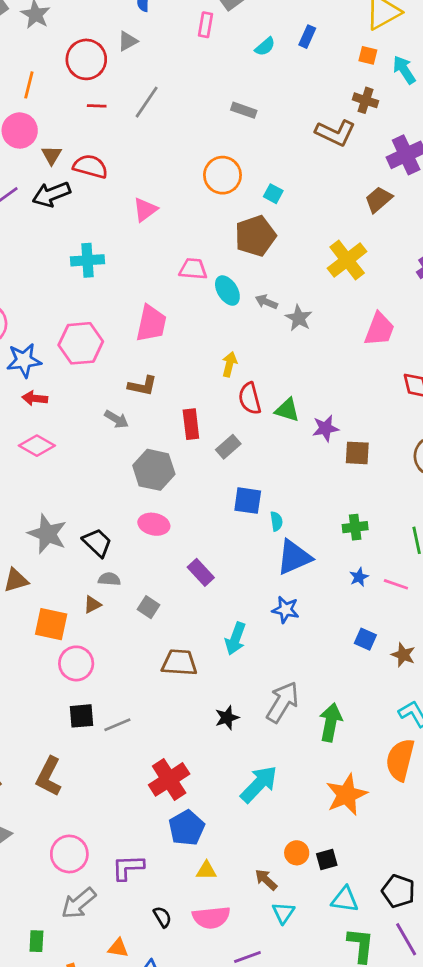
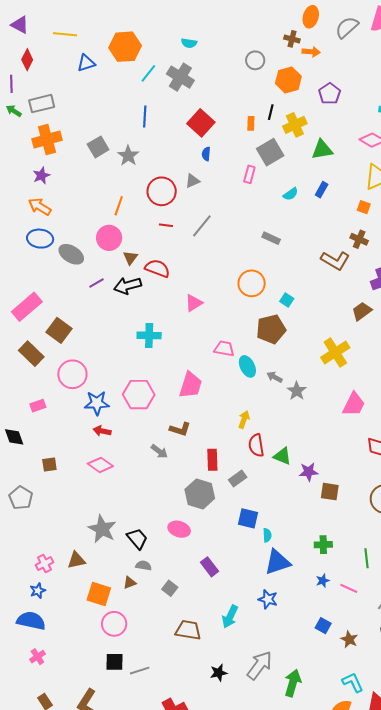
gray hexagon: (154, 470) -> (200, 494), moved

